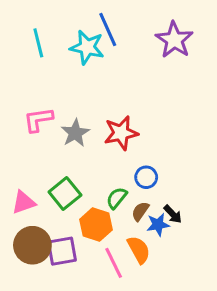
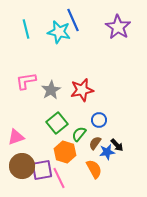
green square: (65, 194) -> (57, 123), moved
pink line: (114, 263) -> (59, 178), moved

